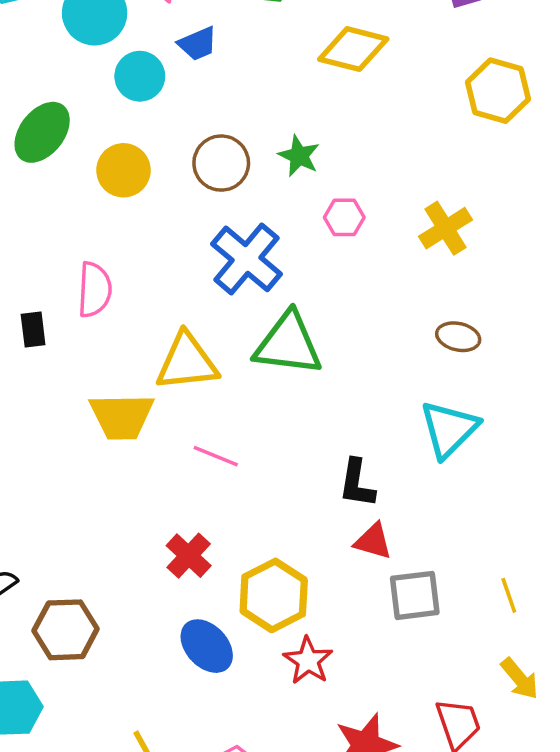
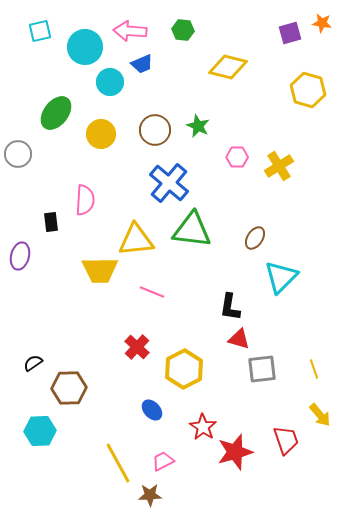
pink hexagon: (344, 217) -> (237, 157), moved
brown ellipse: (458, 337) -> (255, 238), moved, turned -70
blue ellipse: (207, 646) -> (152, 410), moved, size x0.7
red star: (308, 661) -> (203, 427), moved

